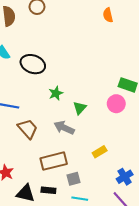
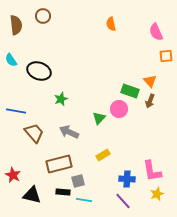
green triangle: (80, 108) -> (99, 118), moved
blue cross: (125, 177) -> (127, 179), turned 35
black rectangle: (48, 190) -> (63, 192), moved

